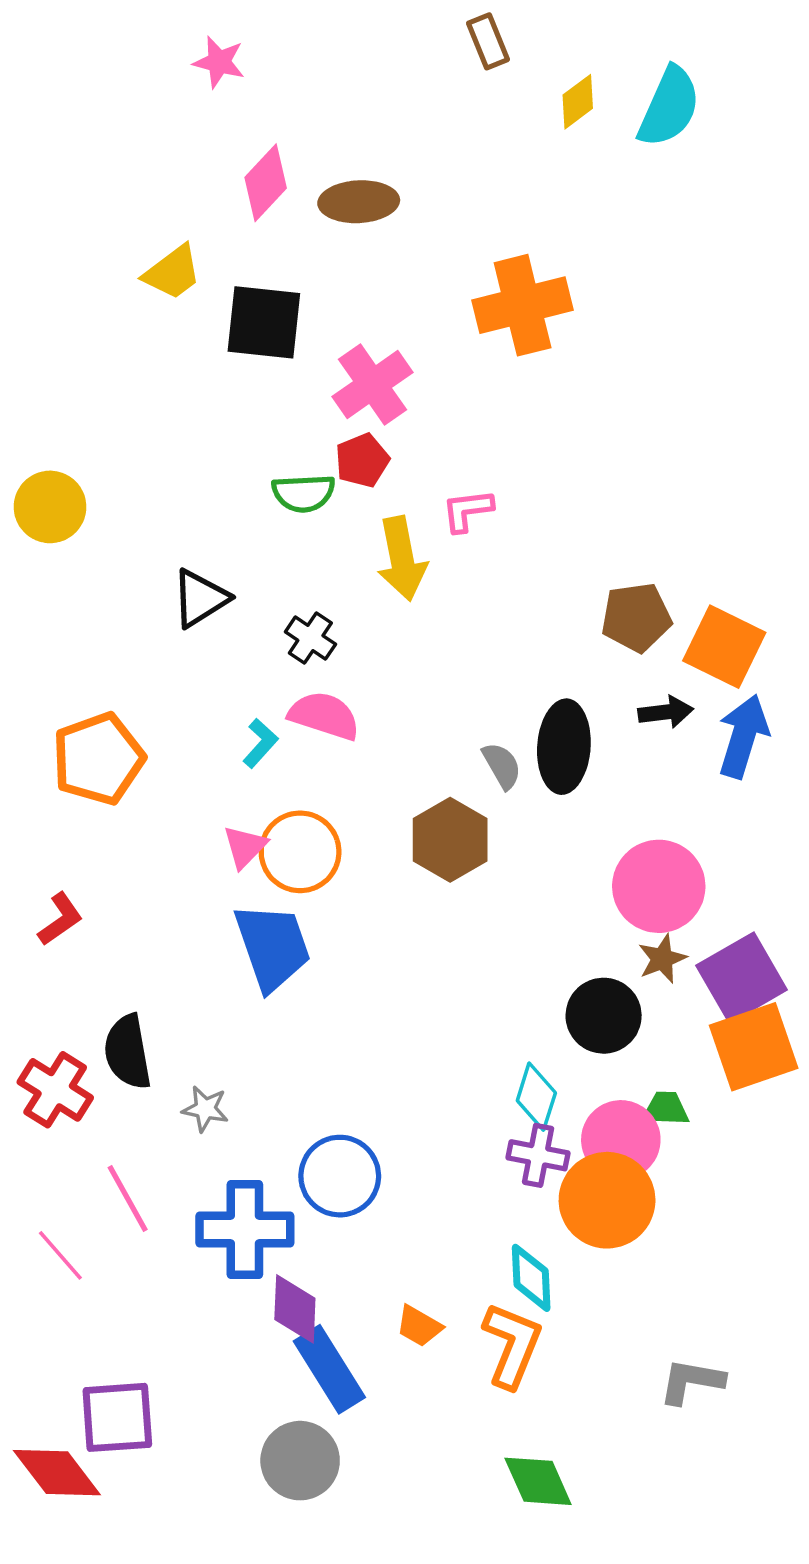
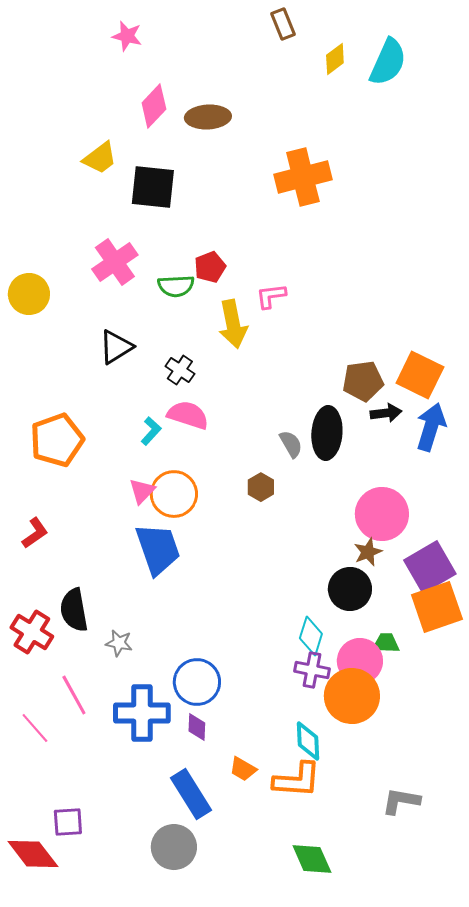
pink cross: (372, 385) -> (115, 262), moved
brown pentagon: (636, 617) -> (363, 381), moved
brown hexagon: (450, 840) -> (261, 487), size x0.6
brown star: (662, 959) -> (368, 552), moved
purple diamond: (295, 1309) -> (197, 727), moved, size x0.7
orange L-shape: (512, 1345) -> (297, 780), turned 72
purple square: (117, 1417) -> (68, 822), size x0.7

